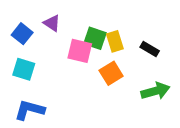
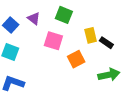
green square: (95, 38) -> (64, 15), moved
yellow rectangle: (115, 41) -> (91, 35), moved

